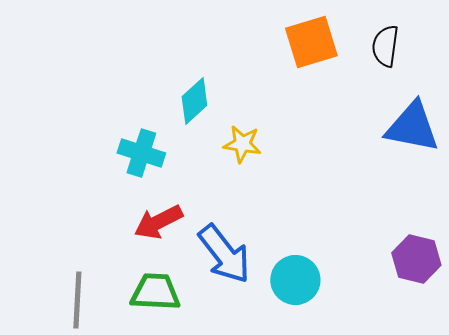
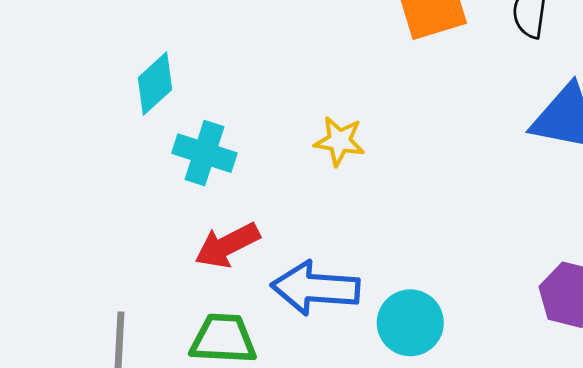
cyan diamond: (194, 101) -> (155, 84), moved
blue arrow: (224, 254) -> (315, 288), turned 132

